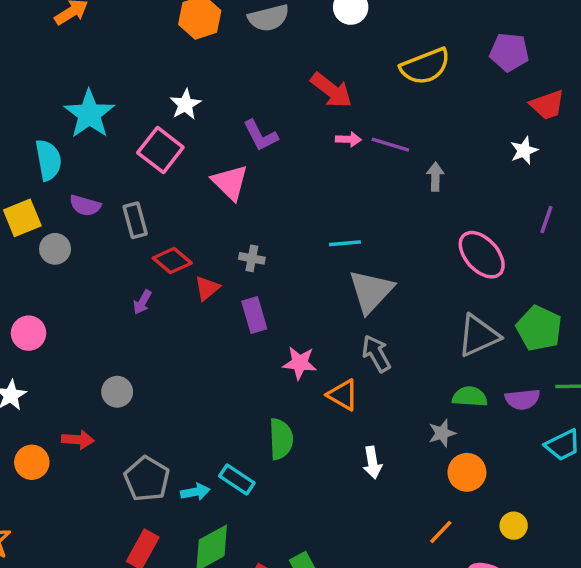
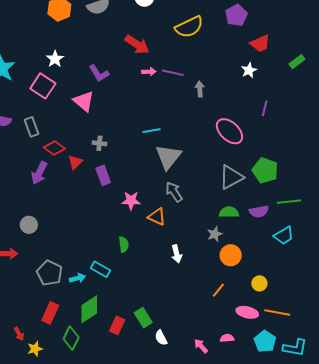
purple pentagon: (509, 52) -> (236, 15), turned -30
purple arrow: (142, 302) -> (39, 173), size x1.6
green semicircle: (281, 439) -> (124, 244), size x0.7

